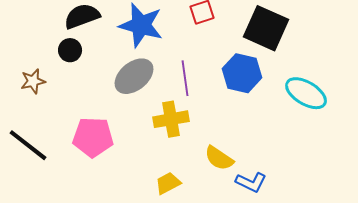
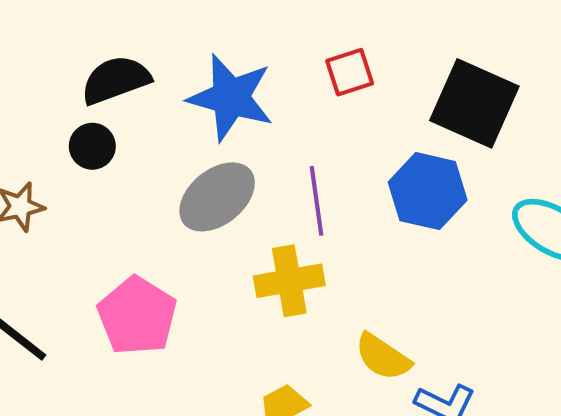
pink pentagon: (93, 137) -> (137, 316), turned 30

